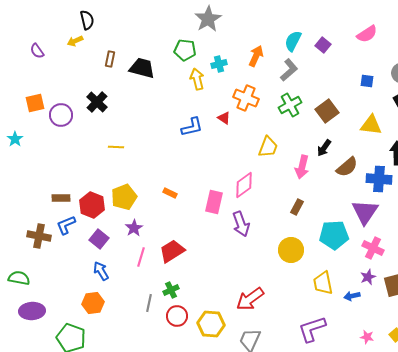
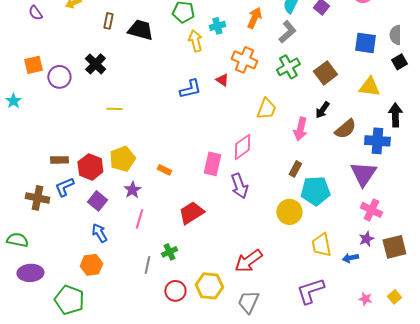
blue square: (367, 81) -> (365, 43), size x1.6
orange rectangle: (170, 193) -> (164, 170), moved
cyan pentagon: (334, 235) -> (315, 191), moved
red trapezoid: (172, 251) -> (191, 213), moved
red circle: (177, 316) -> (175, 291), moved

